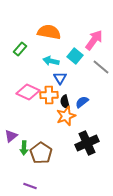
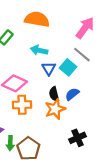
cyan square: (75, 56) -> (68, 67), moved
gray line: (101, 67) -> (82, 55), moved
orange cross: (49, 95) -> (22, 105), moved
black cross: (87, 143) -> (78, 138), size x0.7

